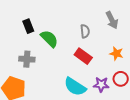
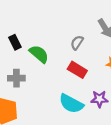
gray semicircle: (85, 31) -> (77, 43), turned -136

